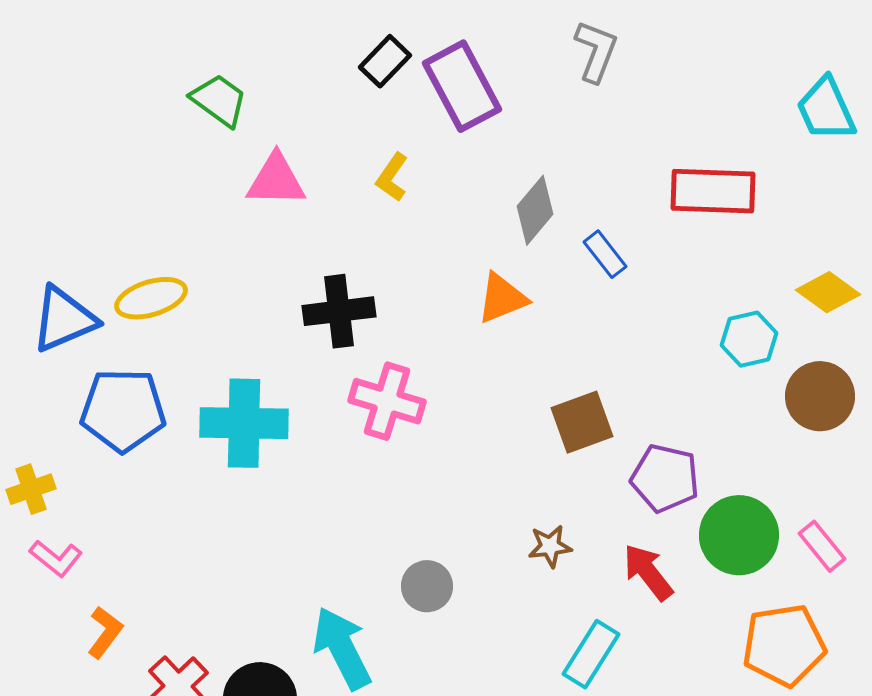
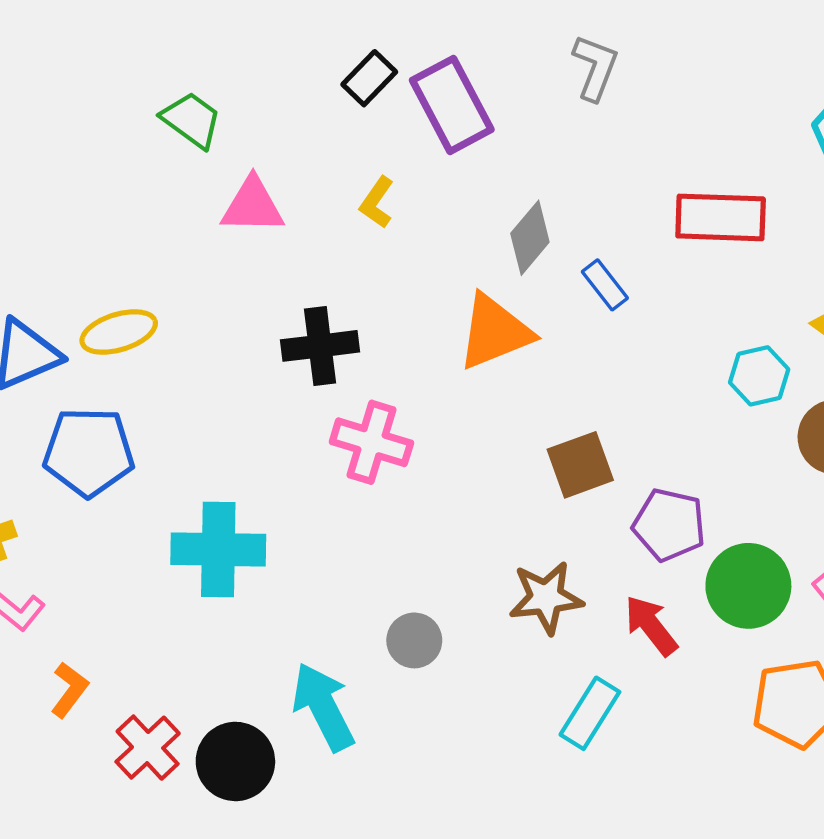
orange triangle: (502, 298) -> (495, 332), size x1.4
cyan cross: (244, 423) -> (218, 549), moved
brown star: (550, 546) -> (546, 598), size x1.6

